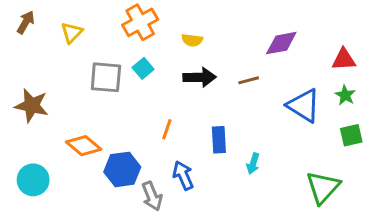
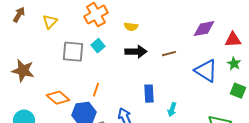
purple diamond: (281, 43) -> (204, 29), moved
orange line: (167, 129) -> (96, 90), moved
green square: (351, 135) -> (238, 91), turned 35

